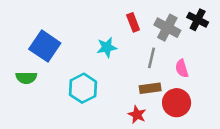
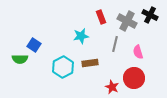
blue square: (45, 46) -> (34, 45), moved, size x0.6
brown rectangle: (150, 88) -> (90, 63), moved
red star: (137, 115) -> (112, 87), moved

